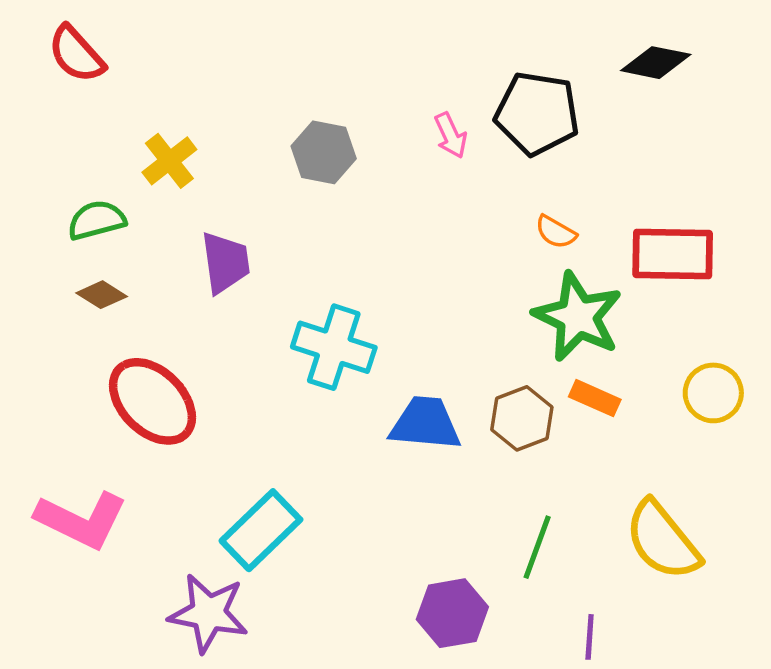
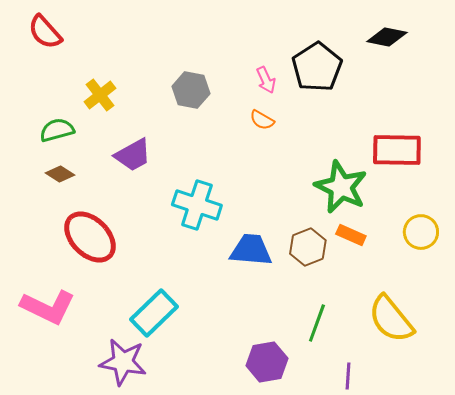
black pentagon: (537, 113) -> (317, 67), turned 30
orange semicircle: (556, 232) -> (262, 120), moved
purple trapezoid: (225, 262) -> (133, 155), turned 69

